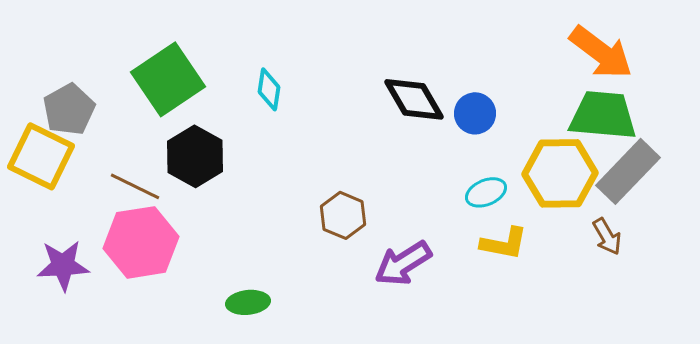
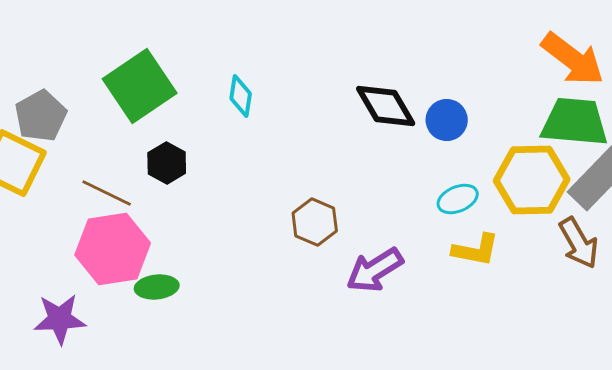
black hexagon: (195, 156) -> (167, 163), size x0.7
brown arrow: (607, 236) -> (579, 243), size x1.4
purple star: (63, 265) -> (60, 319), moved
green ellipse: (248, 302) -> (157, 287), moved

